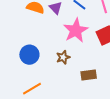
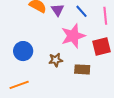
brown rectangle: (89, 75) -> (82, 69), moved

